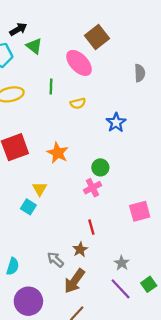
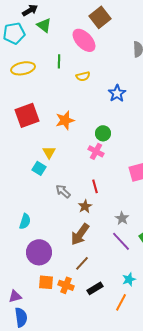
orange star: (58, 153) -> (65, 120), turned 30
pink cross: (92, 188) -> (96, 151), turned -35
gray arrow: (55, 260) -> (63, 191), moved

